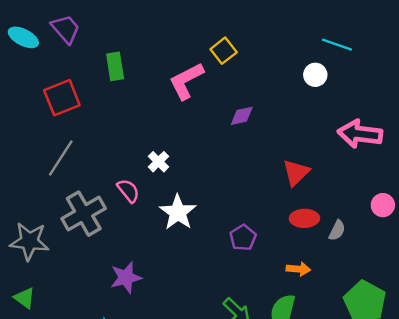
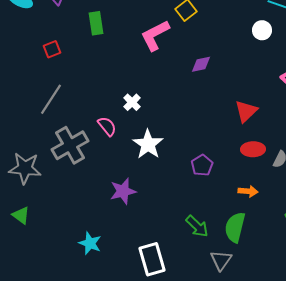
red square: (62, 98) -> (52, 49), size x0.6
purple star: (126, 277) -> (123, 191), moved

